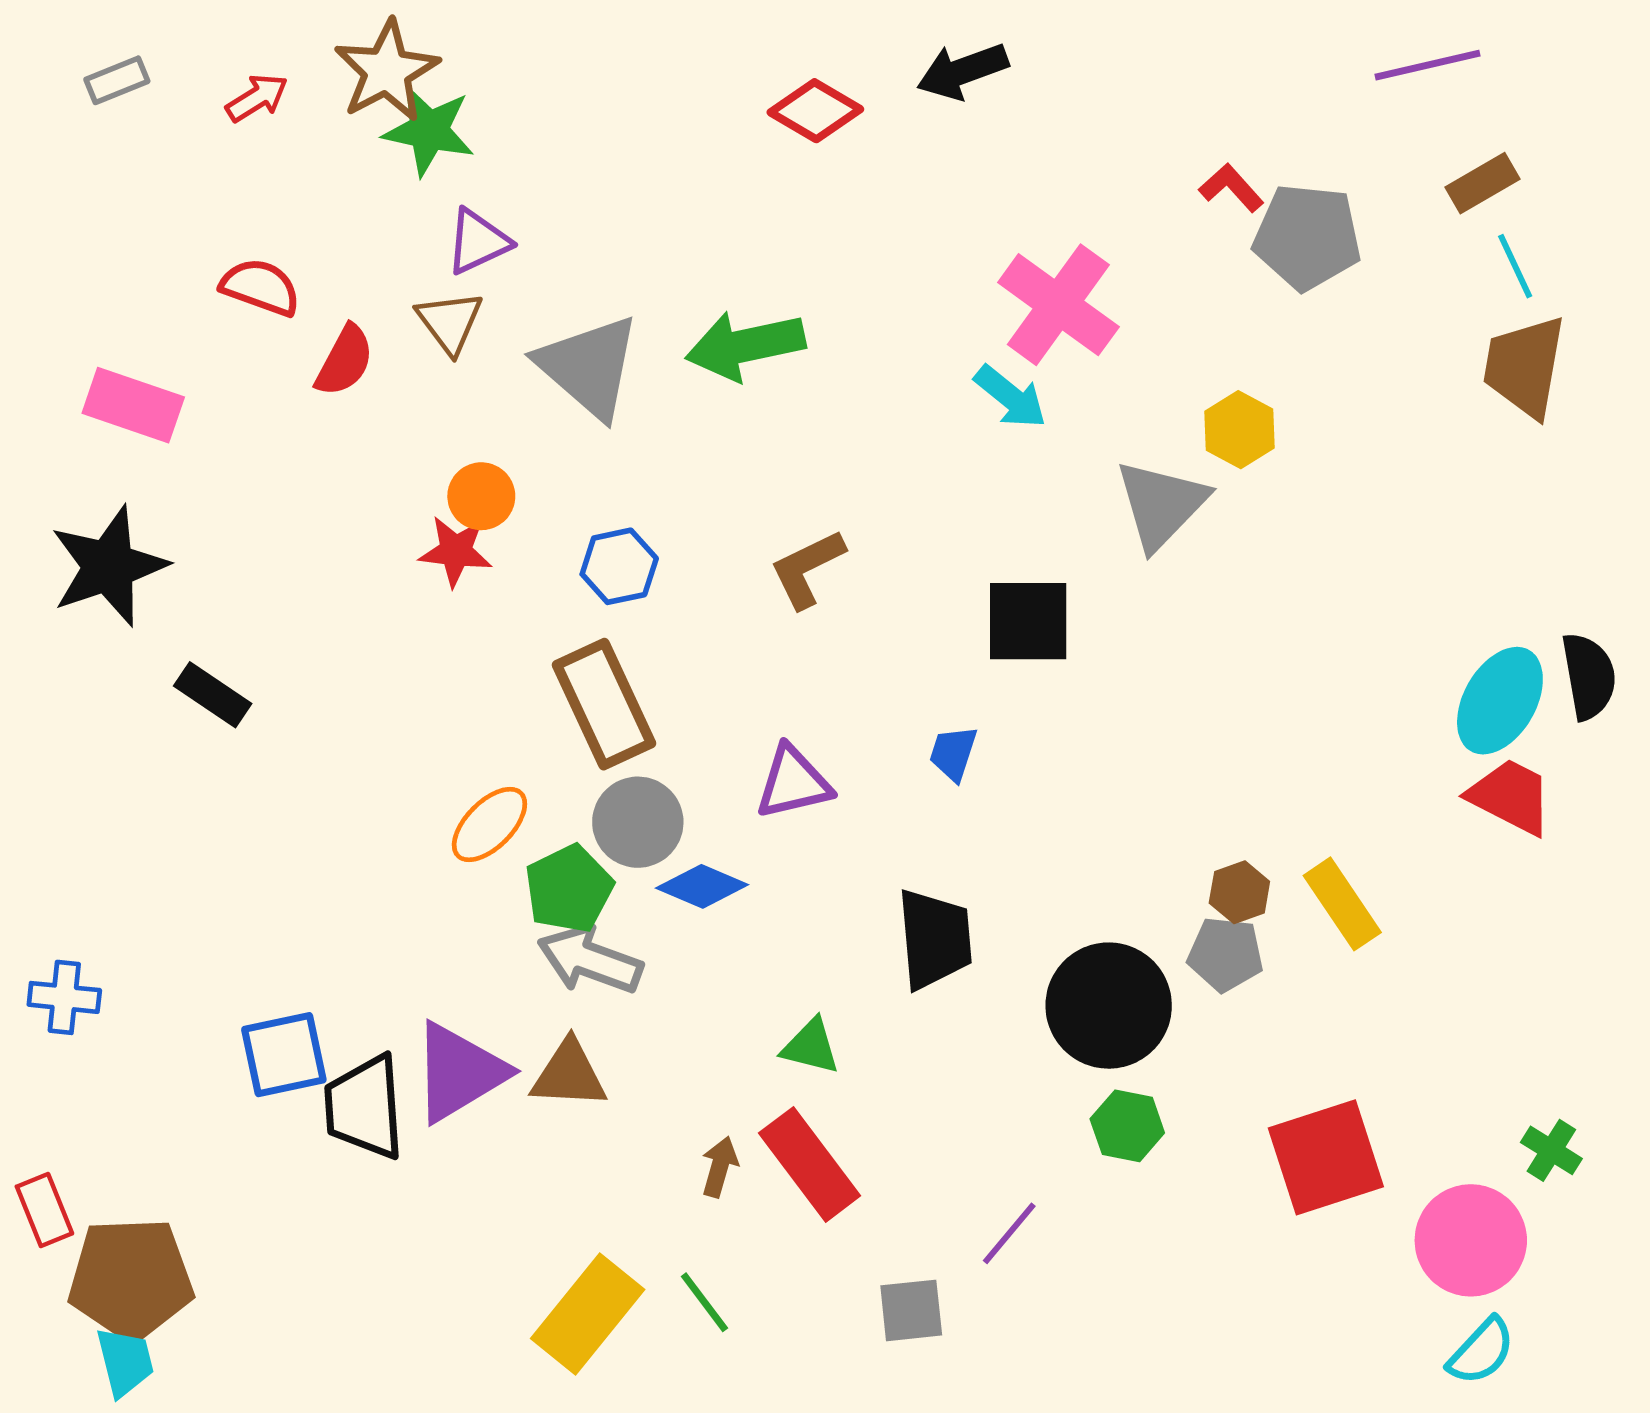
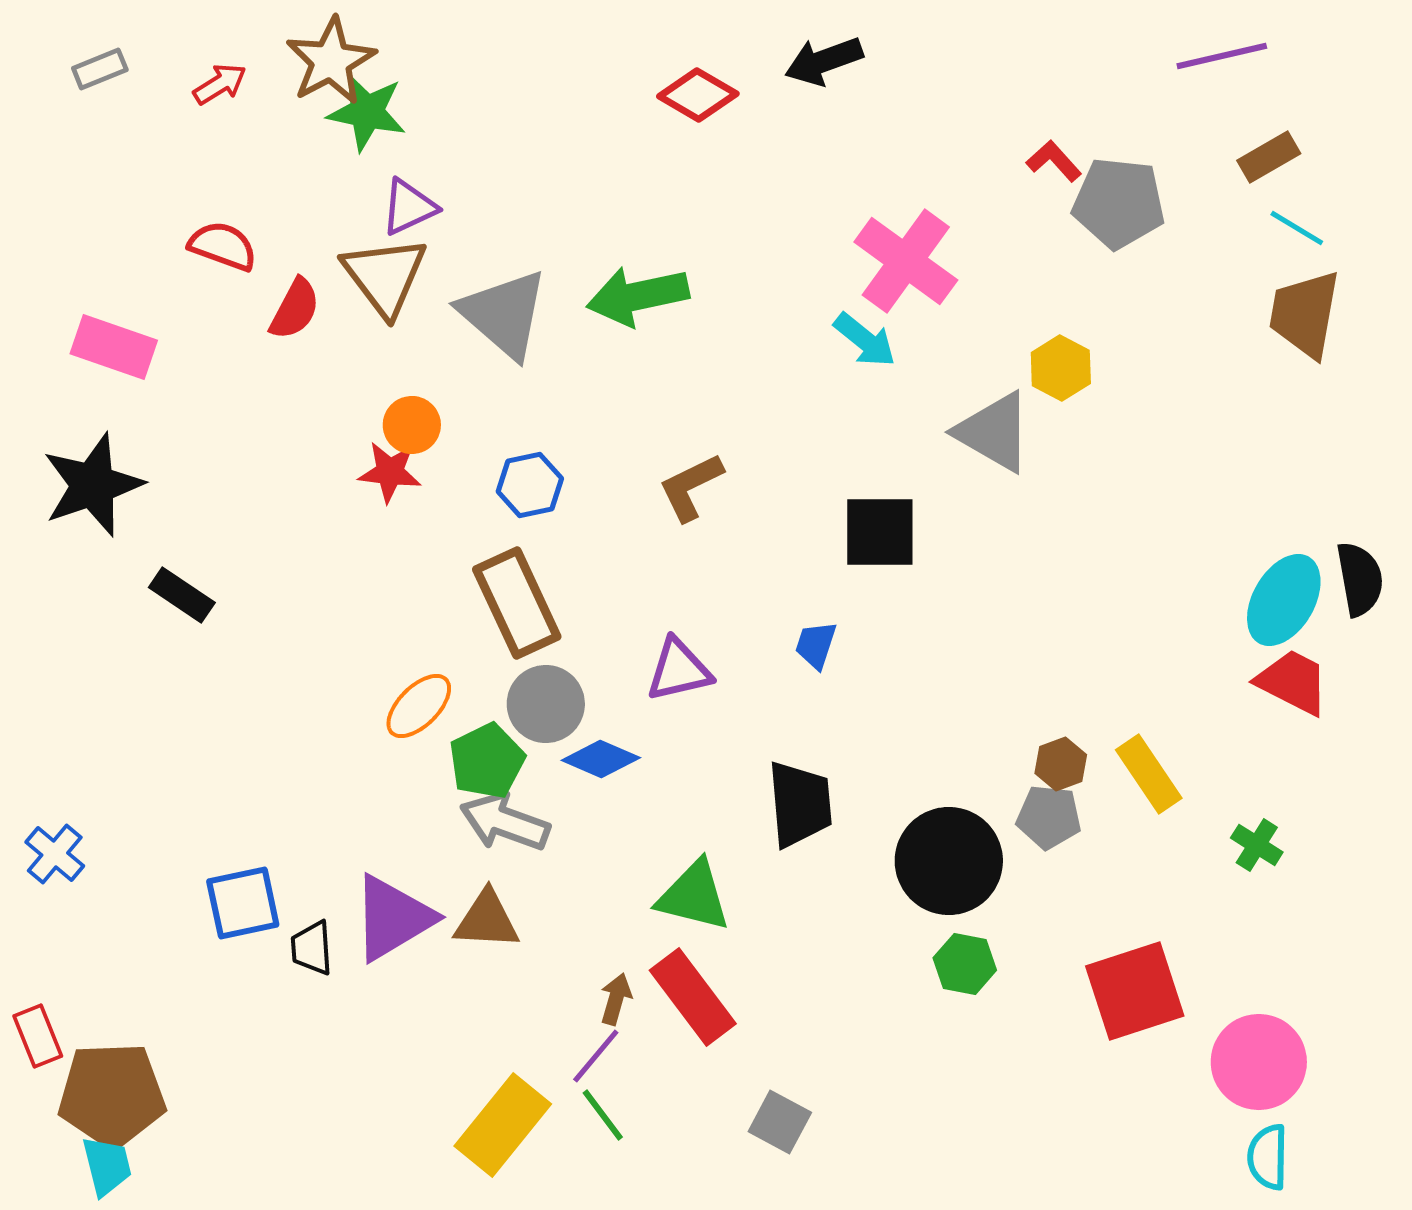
cyan line: (1515, 266) -> (1297, 228), turned -34
brown triangle: (450, 322) -> (385, 276), size x1.5
gray triangle: (1161, 504) -> (994, 432), turned -44
blue cross: (64, 997) -> (55, 854), turned 34
green triangle: (811, 1046) -> (694, 896), size x1.5
black trapezoid: (364, 1107) -> (312, 948), size x0.6
green cross: (1551, 1150) -> (1257, 845), moved
purple line: (1009, 1233) -> (596, 1056), moved
gray square: (911, 1310) -> (780, 1122), turned 34
cyan semicircle: (1481, 1351) -> (1268, 1157), turned 138

